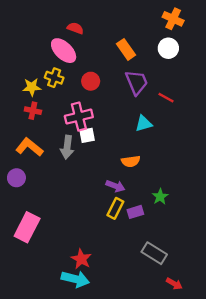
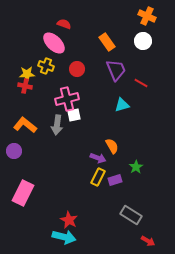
red cross: (33, 111) -> (25, 86), moved
orange semicircle: (131, 161) -> (112, 146), moved, turned -112

